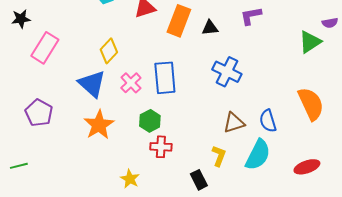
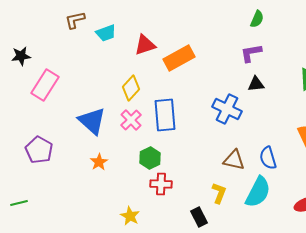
orange rectangle: (179, 21) -> (179, 58), turned 40
black triangle: (210, 28) -> (256, 84), moved
yellow diamond: (109, 51) -> (131, 88), moved
brown triangle: (234, 123) -> (234, 160), turned 30
orange star: (99, 125) -> (99, 162), size x0.6

